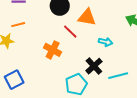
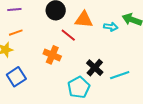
cyan arrow: (105, 42) -> (111, 27), moved
blue square: (14, 80) -> (16, 77), moved

